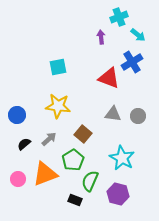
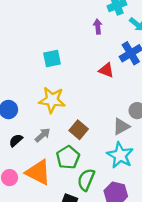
red triangle: (109, 78) -> (106, 70), size x0.7
gray triangle: (113, 114) -> (121, 127), moved, turned -36
orange triangle: (45, 174) -> (38, 172), turned 48

